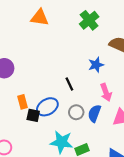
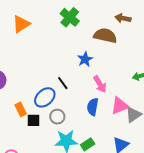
orange triangle: (40, 18) -> (21, 24), turned -30
blue ellipse: (47, 107) -> (45, 97), moved
gray circle: (76, 112) -> (57, 117), moved

